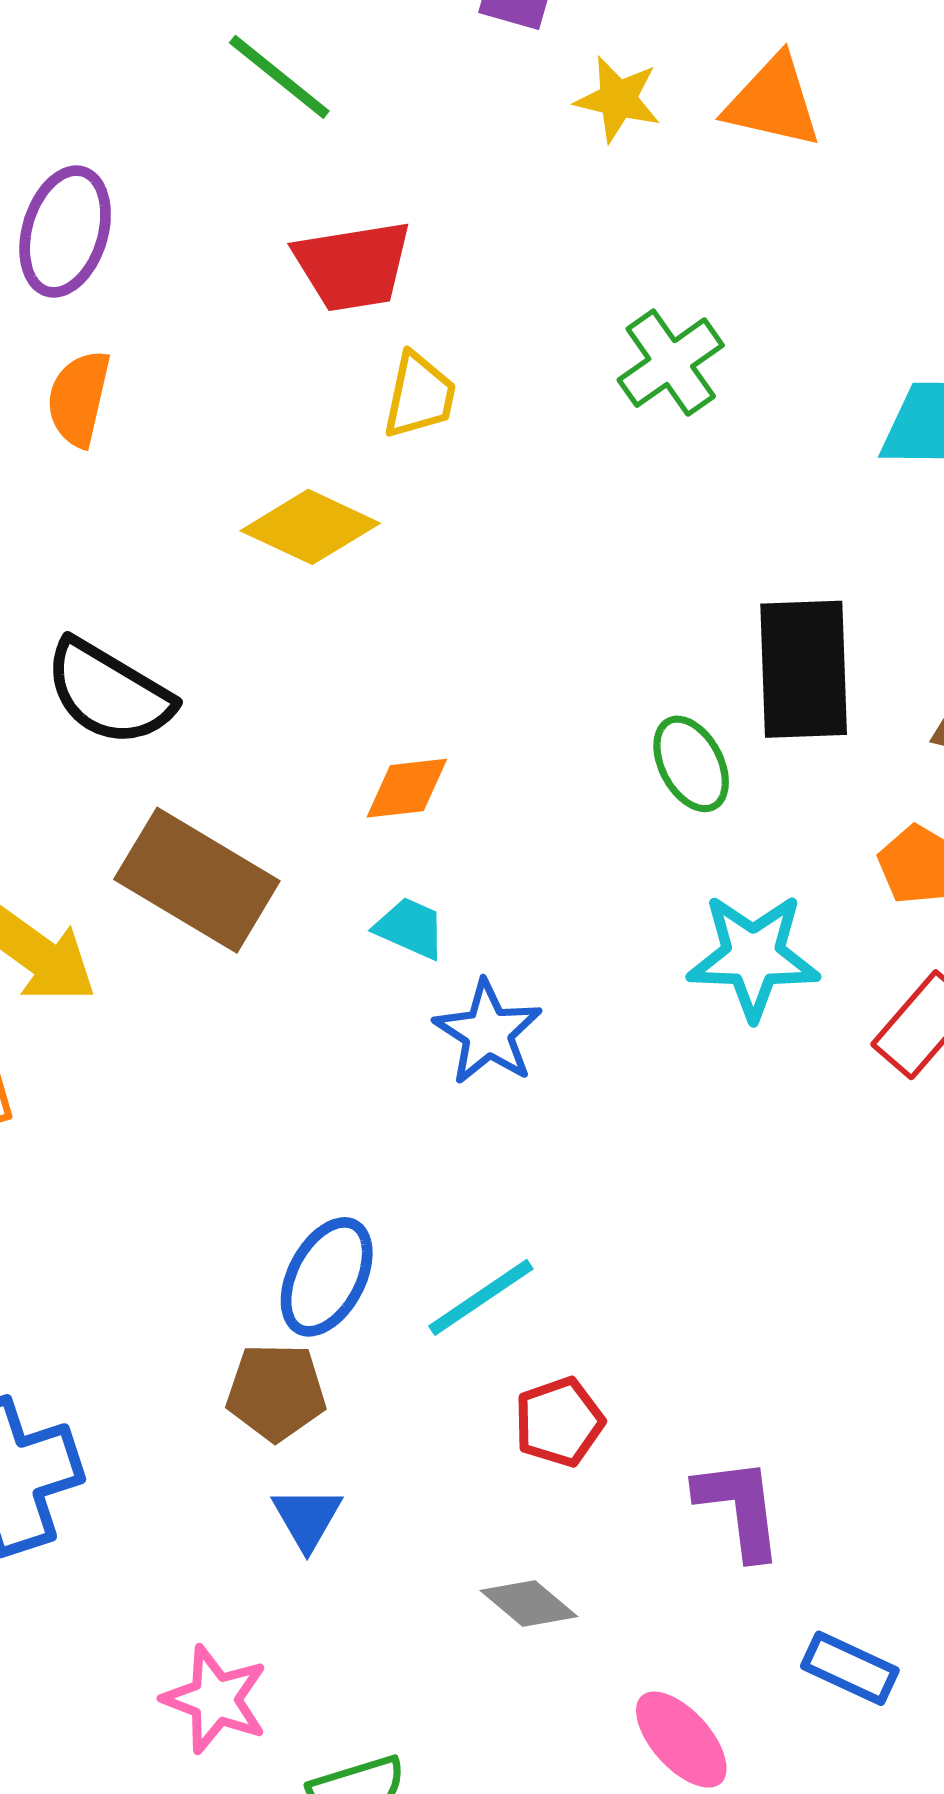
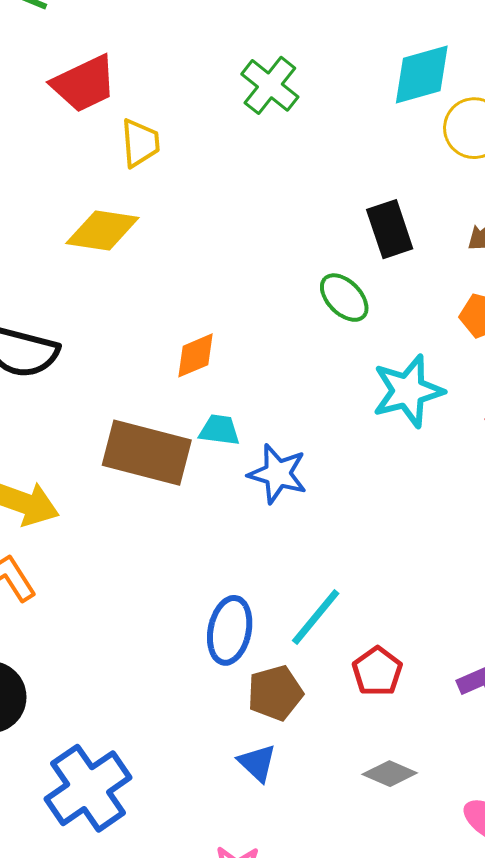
black rectangle: (804, 669) -> (390, 229), size x0.7
brown rectangle: (197, 880) -> (147, 453), moved
brown pentagon: (276, 1392) -> (275, 693), moved

